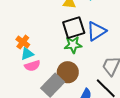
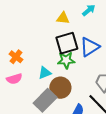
cyan triangle: (27, 54) -> (45, 73), moved
pink semicircle: (32, 66) -> (14, 79), moved

